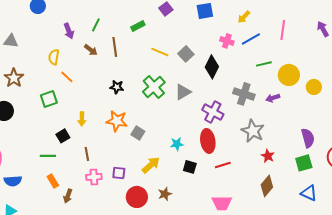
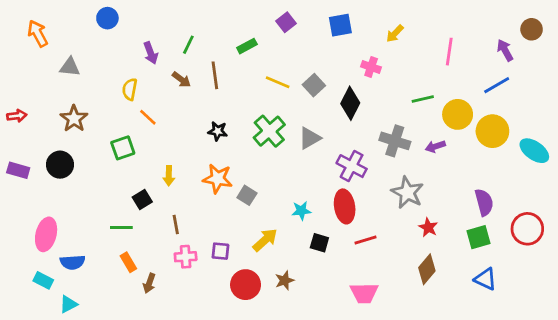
blue line: (251, 39) -> (497, 85), moved
yellow circle: (314, 87) -> (492, 131), size x1.5

